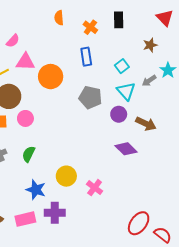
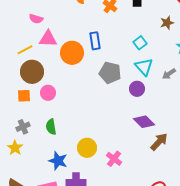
pink semicircle: (13, 41) -> (36, 19), turned 64
blue rectangle: (86, 57) -> (95, 41), moved
gray arrow: (149, 81) -> (169, 74), moved
brown arrow: (146, 124) -> (159, 142), moved, turned -72
green semicircle: (29, 154) -> (51, 127), turned -35

